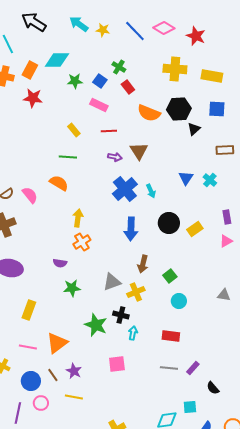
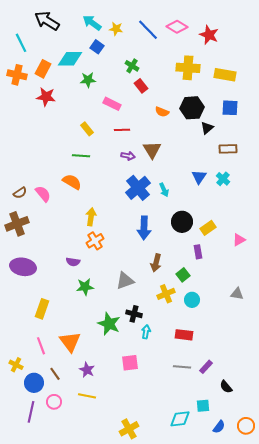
blue square: (100, 81) -> (97, 47), moved
orange semicircle: (149, 113) -> (162, 112), size x0.6
brown rectangle: (225, 150) -> (228, 149), moved
purple rectangle: (227, 217) -> (198, 252), moved
yellow cross: (136, 292) -> (166, 294), moved
orange triangle: (57, 343) -> (70, 342), turned -30
pink line: (28, 347) -> (41, 346), turned 60
brown line: (53, 375) -> (55, 374), moved
blue circle: (31, 381) -> (34, 383), moved

